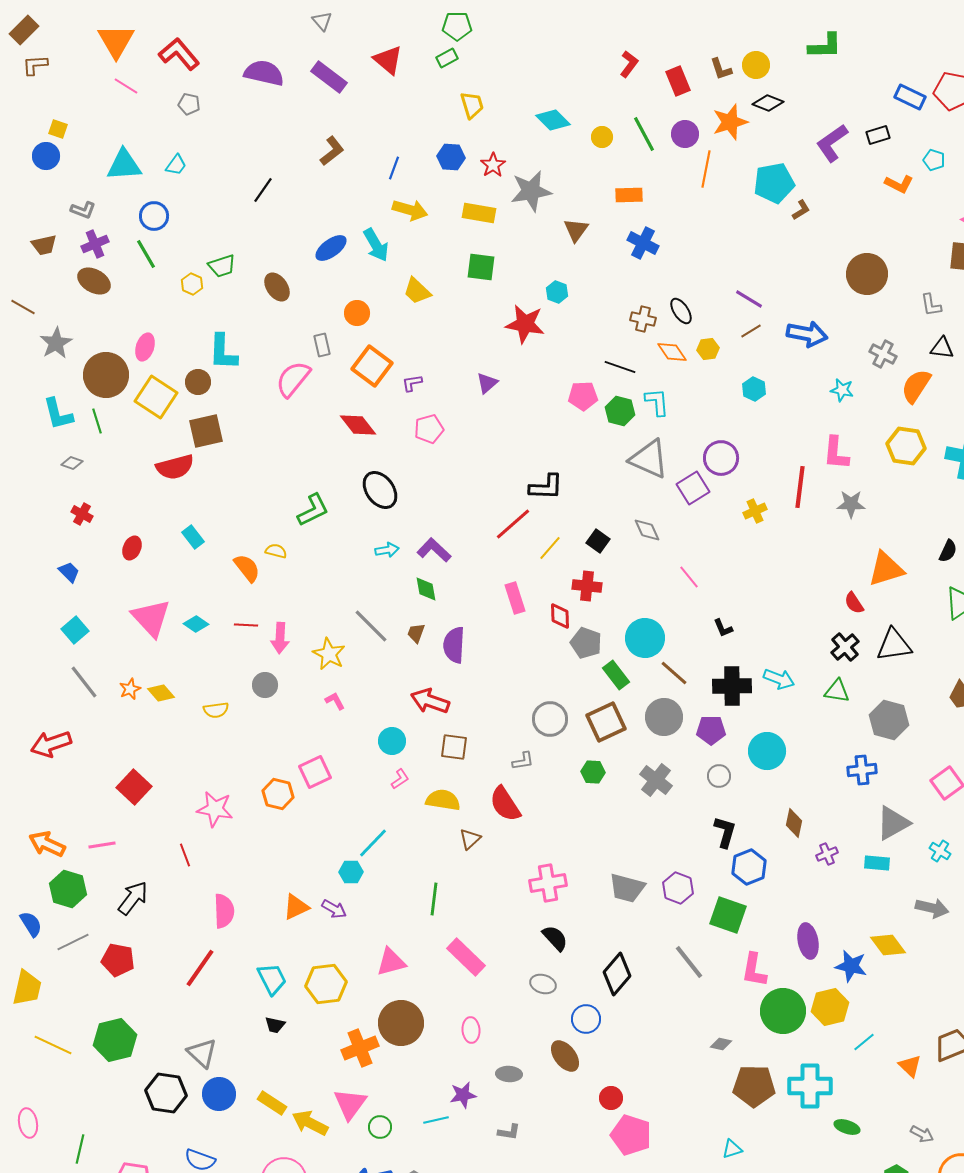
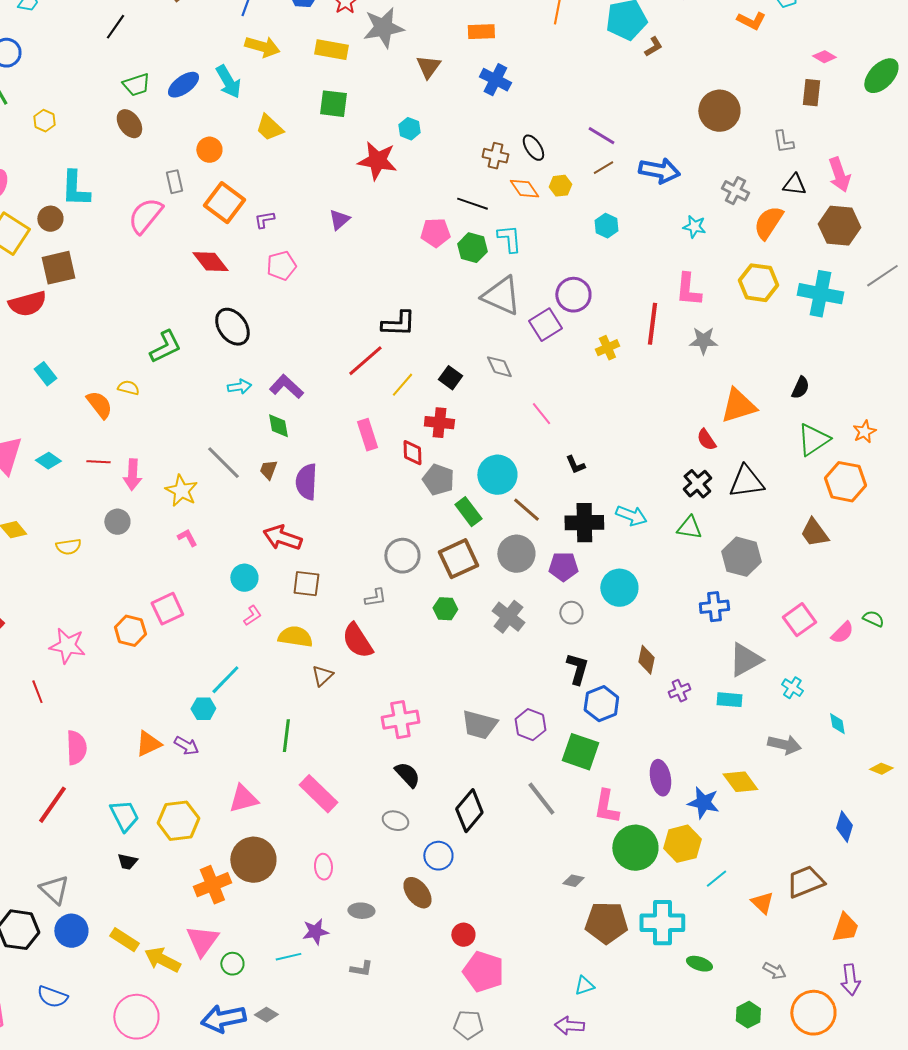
green trapezoid: (222, 266) -> (136, 85), moved

